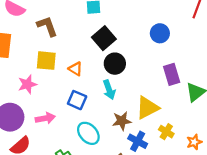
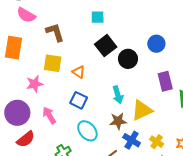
black circle: (115, 64) -> (128, 59), moved
cyan arrow: (109, 90) -> (118, 95), moved
pink arrow: (45, 118) -> (49, 115), turned -114
yellow cross: (166, 132) -> (157, 142), moved

